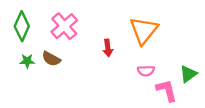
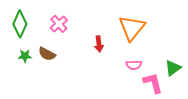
pink cross: (64, 26) -> (59, 24), size x0.7

